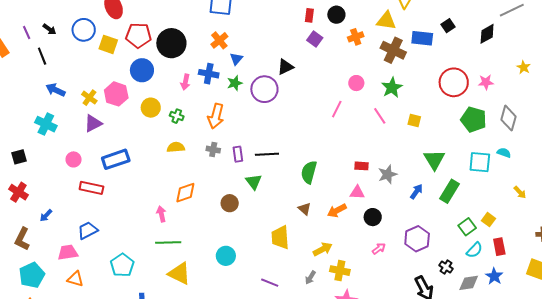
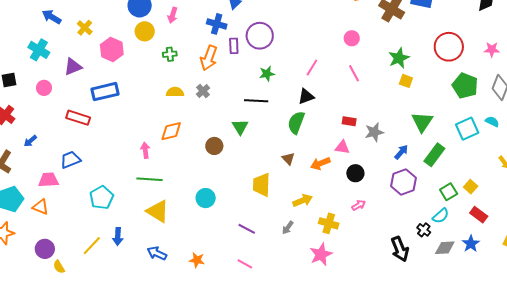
black triangle: (285, 67) -> (306, 96), moved
blue cross: (209, 74) -> (217, 24), moved
pink arrow: (185, 82) -> (173, 15), moved
pink star: (486, 82) -> (492, 50), moved
green star: (235, 83) -> (267, 74), moved
green star: (392, 88) -> (399, 58), moved
pink hexagon: (116, 94) -> (112, 50), moved
yellow circle: (151, 108) -> (145, 31), moved
pink line: (337, 109) -> (312, 67), moved
green cross: (177, 116) -> (170, 54), turned -32
pink line: (380, 116) -> (354, 73), moved
purple triangle: (93, 123) -> (73, 67), moved
yellow semicircle: (176, 147) -> (175, 92), moved
gray cross: (213, 150) -> (203, 91), turned 32
purple rectangle: (238, 154) -> (234, 46), moved
pink circle: (74, 159) -> (44, 88), moved
cyan square: (480, 162) -> (467, 129), turned -35
purple hexagon: (417, 239) -> (403, 182), moved
red rectangle: (499, 247) -> (479, 215), turned -48
cyan semicircle: (474, 250) -> (441, 216), moved
yellow cross: (340, 271) -> (329, 223), moved
orange triangle: (75, 279) -> (41, 207), moved

